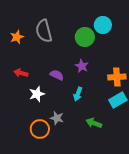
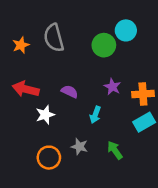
purple star: (82, 66) -> (112, 87), moved
red arrow: (21, 73) -> (26, 89), size x1.5
gray star: (57, 118) -> (79, 147), moved
green arrow: (94, 123) -> (115, 150), turned 35

